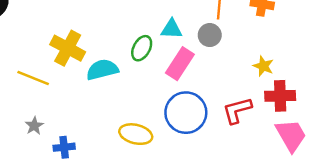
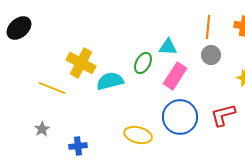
gray circle: (210, 35) -> (211, 55), moved
gray star: (34, 126) -> (42, 129), moved

